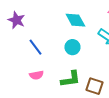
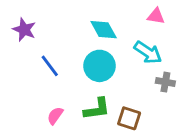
cyan circle: (72, 47) -> (100, 66), size x1.5
pink semicircle: (36, 75) -> (55, 116), moved, turned 136

